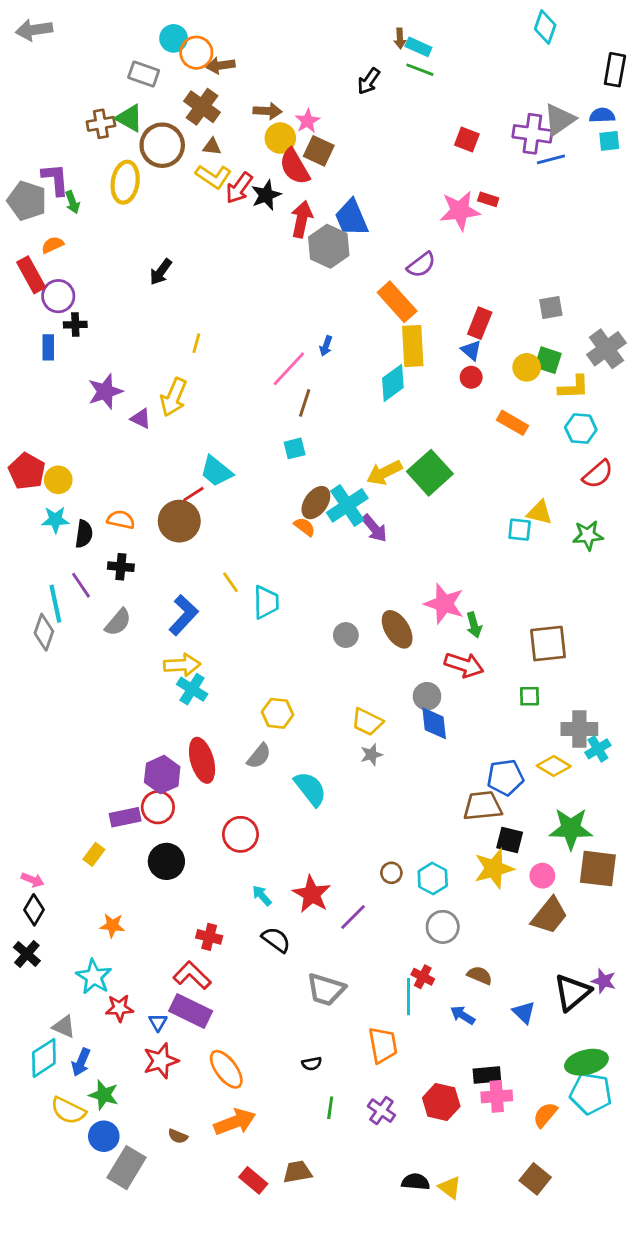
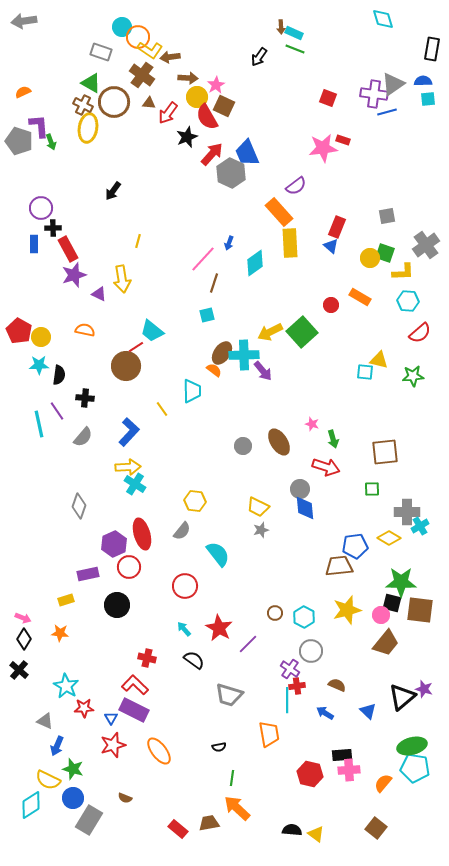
cyan diamond: (545, 27) -> (383, 19), turned -35
brown arrow: (221, 65) -> (170, 57), moved
brown cross: (101, 124) -> (83, 105), moved, turned 36
yellow L-shape: (213, 177) -> (150, 50), moved
red arrow: (239, 188) -> (168, 113), moved
red arrow: (302, 219) -> (212, 154), turned 30
orange semicircle: (53, 245) -> (23, 92), moved
red rectangle: (31, 275) -> (68, 249), moved
red circle: (471, 377) -> (331, 305), moved
cyan diamond: (393, 383) -> (255, 263), moved
yellow arrow: (174, 397) -> (122, 279), turned -32
cyan cross: (347, 505) -> (244, 355), turned 32
orange semicircle: (121, 520) -> (85, 330), moved
cyan trapezoid: (266, 602) -> (192, 391), moved
pink star: (444, 604) -> (312, 424), size x0.5
gray diamond: (44, 632) -> (79, 506), moved
red circle: (158, 807) -> (129, 567), moved
red circle: (240, 834) -> (185, 586), moved
black square: (510, 840) -> (392, 603), moved
yellow rectangle: (94, 854) -> (66, 600), turned 35
orange star: (112, 925) -> (60, 633), moved
red cross: (423, 977) -> (297, 686), turned -35
cyan diamond: (44, 1058) -> (31, 805), moved
purple cross: (381, 1111) -> (290, 669), moved
orange arrow: (235, 1122) -> (237, 808), moved, turned -116

